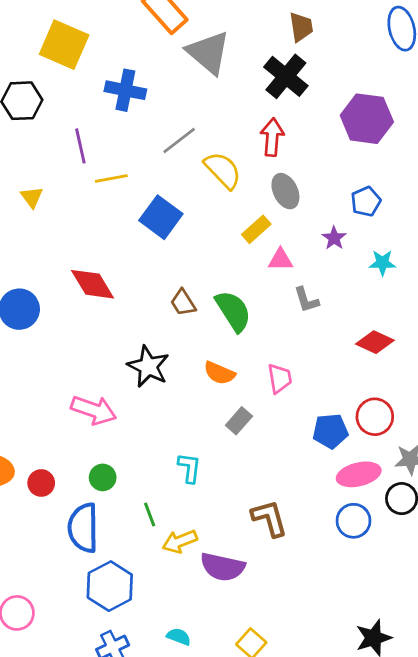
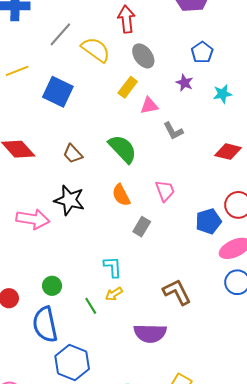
brown trapezoid: (183, 303) -> (73, 154), moved
orange semicircle: (219, 373) -> (121, 195), turned 50
pink arrow: (94, 410) -> (33, 219), moved
yellow arrow: (180, 541) -> (114, 294), moved, size x0.7

